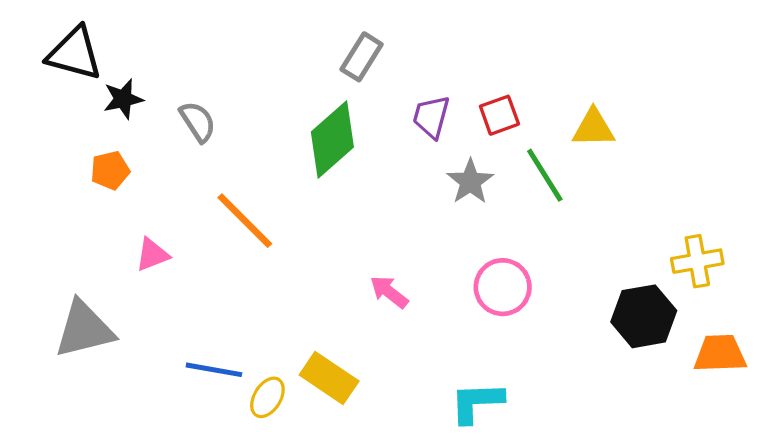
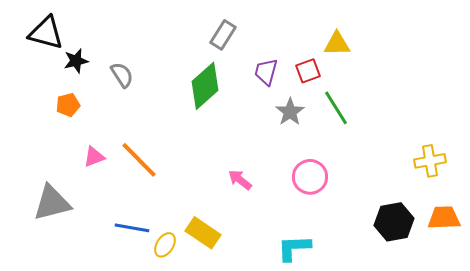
yellow triangle: (593, 128) -> (337, 44), moved
orange line: (245, 221) -> (139, 160), moved
black hexagon: (644, 316) -> (394, 222), moved

